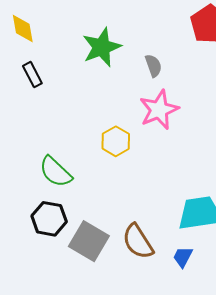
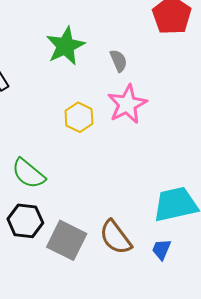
yellow hexagon: (116, 141) -> (79, 117), moved

